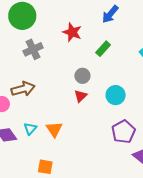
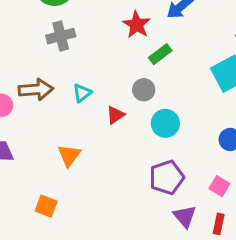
red star: (72, 32) -> (137, 25), moved
gray circle: (82, 76) -> (144, 90), moved
cyan triangle: (30, 129) -> (82, 93), moved

